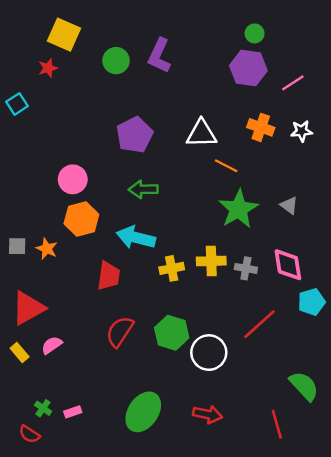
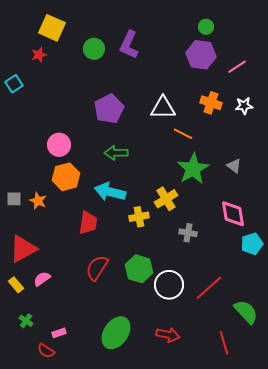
yellow cross: (211, 261) -> (166, 199), moved, turned -30
gray cross: (246, 268) -> (188, 233), moved
red line: (260, 324) -> (209, 288), moved
green cross: (43, 408) -> (26, 321), moved
red semicircle: (29, 434) -> (46, 351), moved

